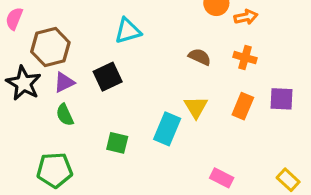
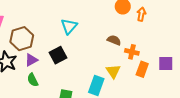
orange arrow: (246, 17) -> (141, 14), turned -64
cyan triangle: (128, 31) -> (69, 26), turned -30
orange cross: (245, 58) -> (132, 52), moved

